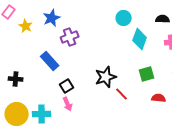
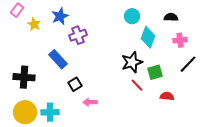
black star: (106, 77) -> (132, 62), moved
black cross: (16, 79) -> (24, 77), size x1.5
red line: (122, 94) -> (137, 85), moved
pink arrow: (68, 104) -> (90, 102), moved, turned 112

